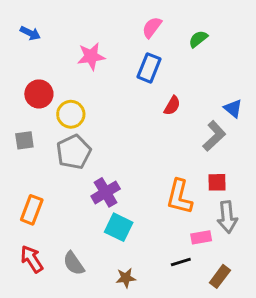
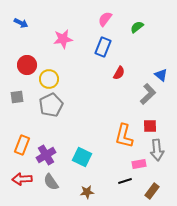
purple cross: (106, 192) -> (46, 155), moved
red arrow: (32, 259) -> (22, 179), turned -60

